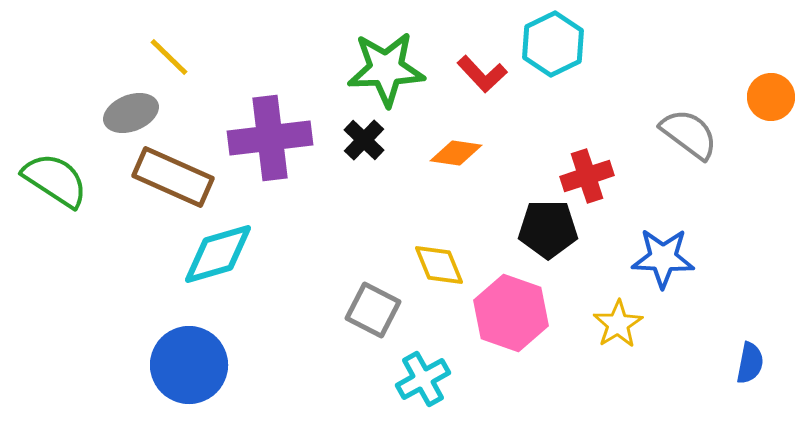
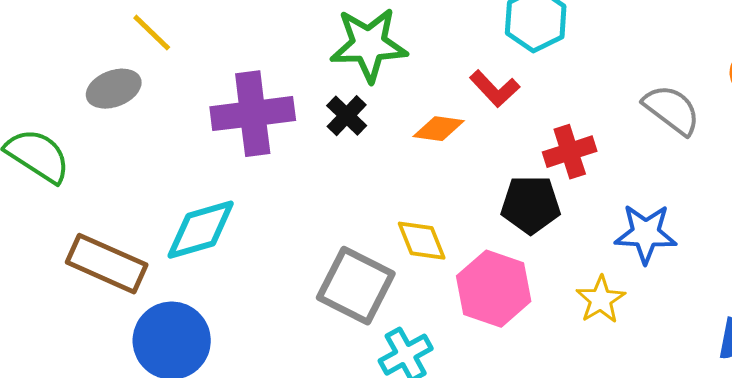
red L-shape: (482, 74) -> (495, 89), moved
brown rectangle: (173, 177) -> (107, 264), moved
gray square: (373, 310) -> (356, 286), size x1.4

